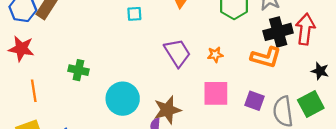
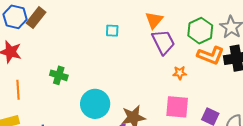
purple trapezoid: (177, 53) -> (163, 42), moved
orange L-shape: (266, 57) -> (211, 55), moved

